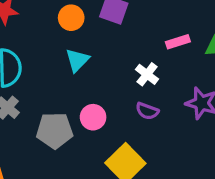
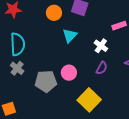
cyan triangle: (77, 60) -> (70, 36), moved
purple semicircle: (147, 111) -> (102, 68), turned -80

